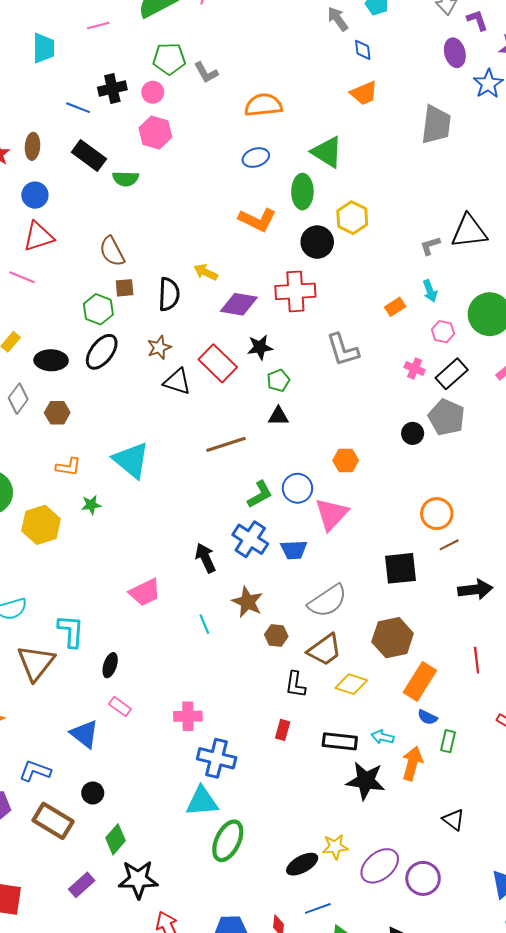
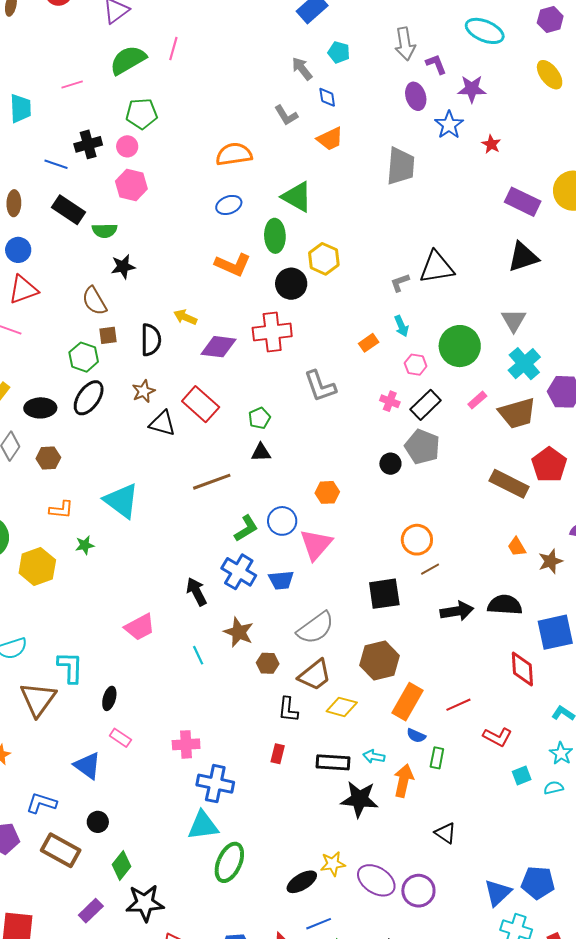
gray L-shape: (206, 73) -> (286, 115), moved
black star: (260, 347) -> (123, 267), moved
red line: (477, 660) -> (458, 705), moved, turned 75
purple ellipse: (380, 866) -> (376, 880), turned 75

